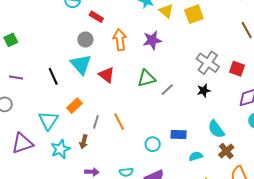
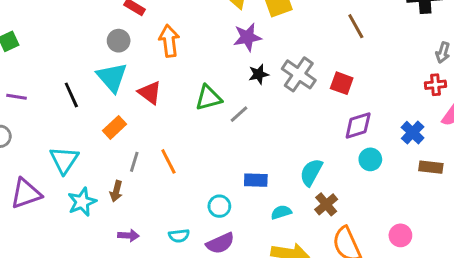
purple star: (152, 40) -> (247, 37), moved
black star: (204, 91) -> (259, 74), moved
orange rectangle: (75, 106) -> (115, 127), moved
cyan semicircle: (216, 129) -> (311, 172), turned 66
cyan circle: (153, 144) -> (219, 206), moved

